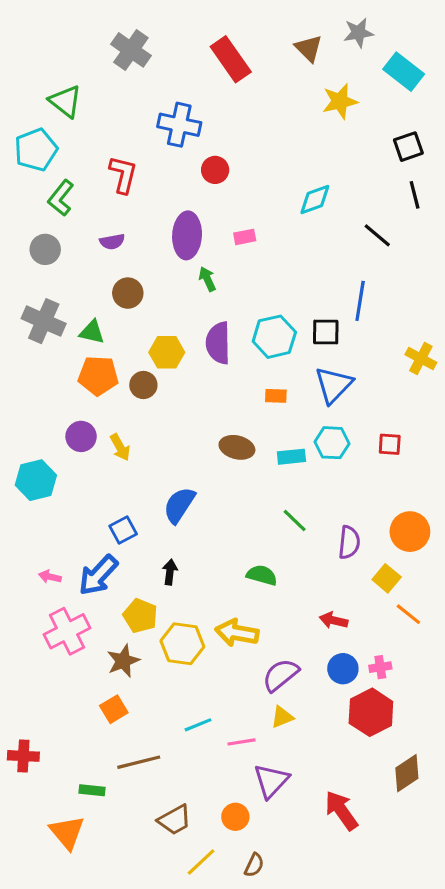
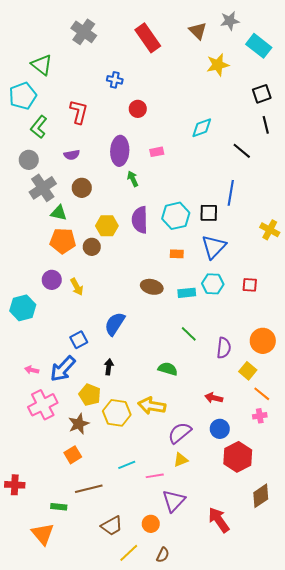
blue cross: (179, 125) -> (115, 80), size x0.6
gray cross: (44, 321) -> (43, 188), moved, turned 32
pink cross: (380, 667) -> (260, 416), moved

